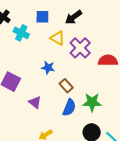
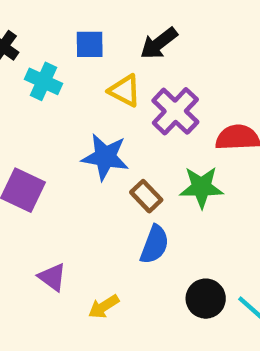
blue star: (48, 68) -> (105, 157), size x1.5
purple triangle: (35, 102) -> (52, 277), moved
green star: (92, 102) -> (201, 187), moved

